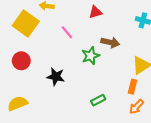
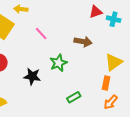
red triangle: (95, 12) -> (96, 12), moved
green star: (91, 56) -> (59, 63), moved

